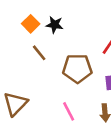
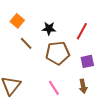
black star: (55, 25) -> (49, 28), moved

